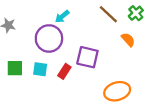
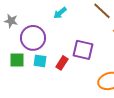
purple circle: (49, 38) -> (33, 38), moved

